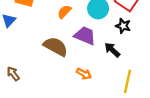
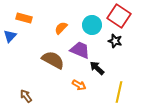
black arrow: (112, 50) -> (97, 68), moved
brown arrow: (13, 74) -> (26, 96), moved

